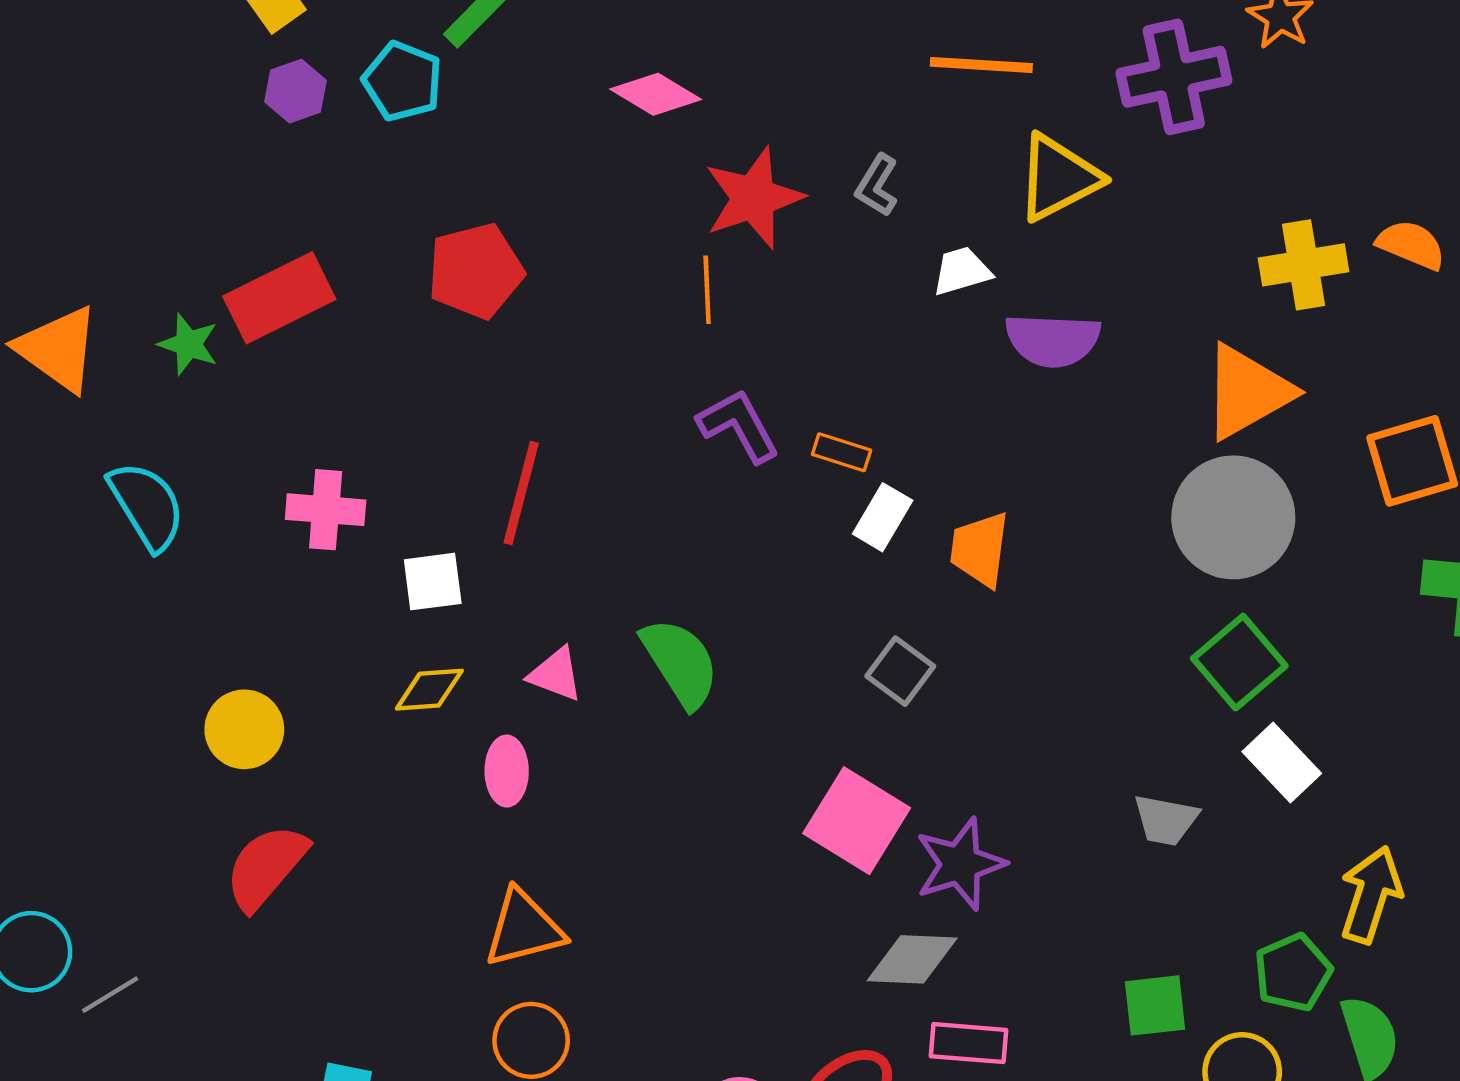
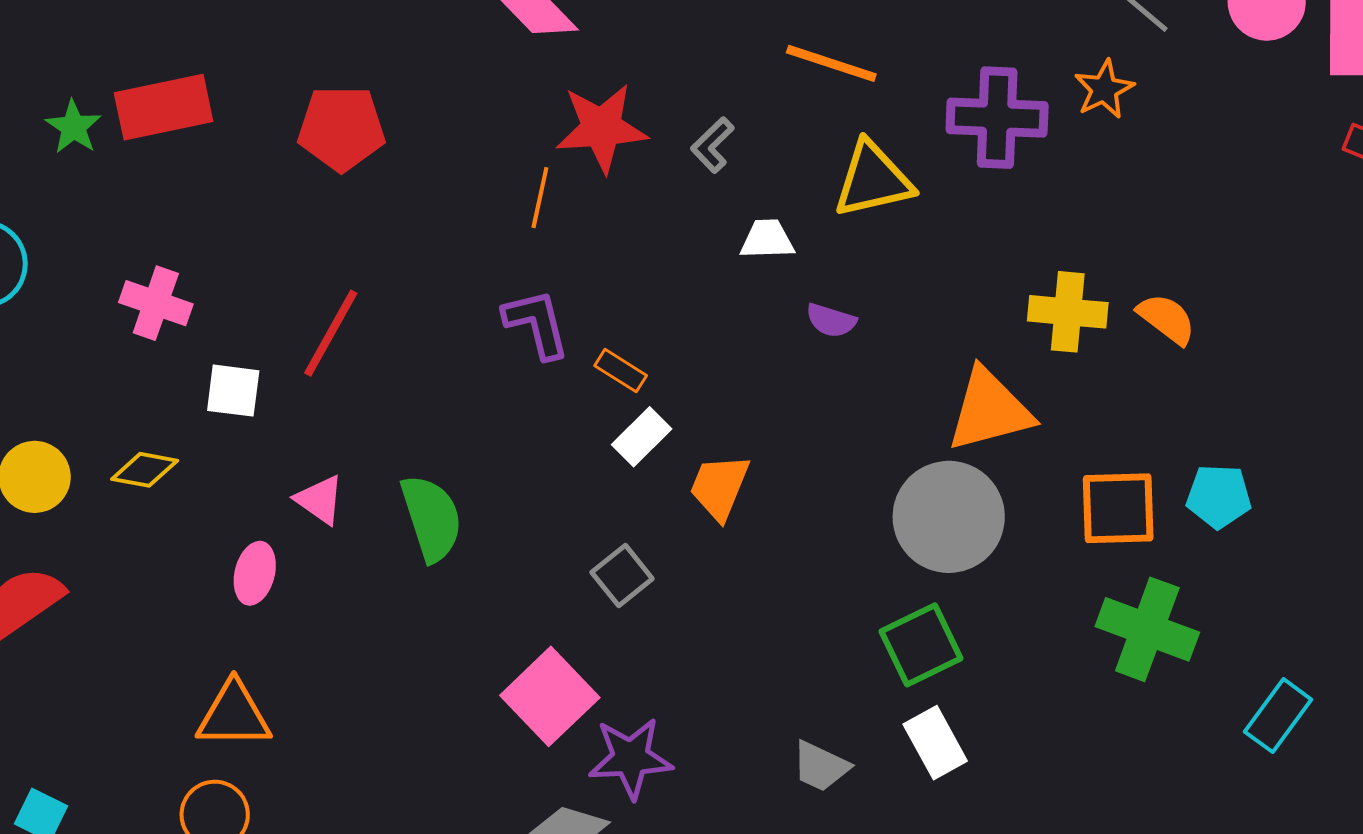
purple semicircle: (1053, 340) -> (831, 320), size x0.6
yellow diamond: (429, 690) -> (145, 470), moved

